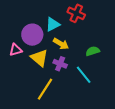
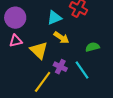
purple circle: (32, 35) -> (15, 18), moved
purple cross: (60, 64) -> (60, 67), moved

